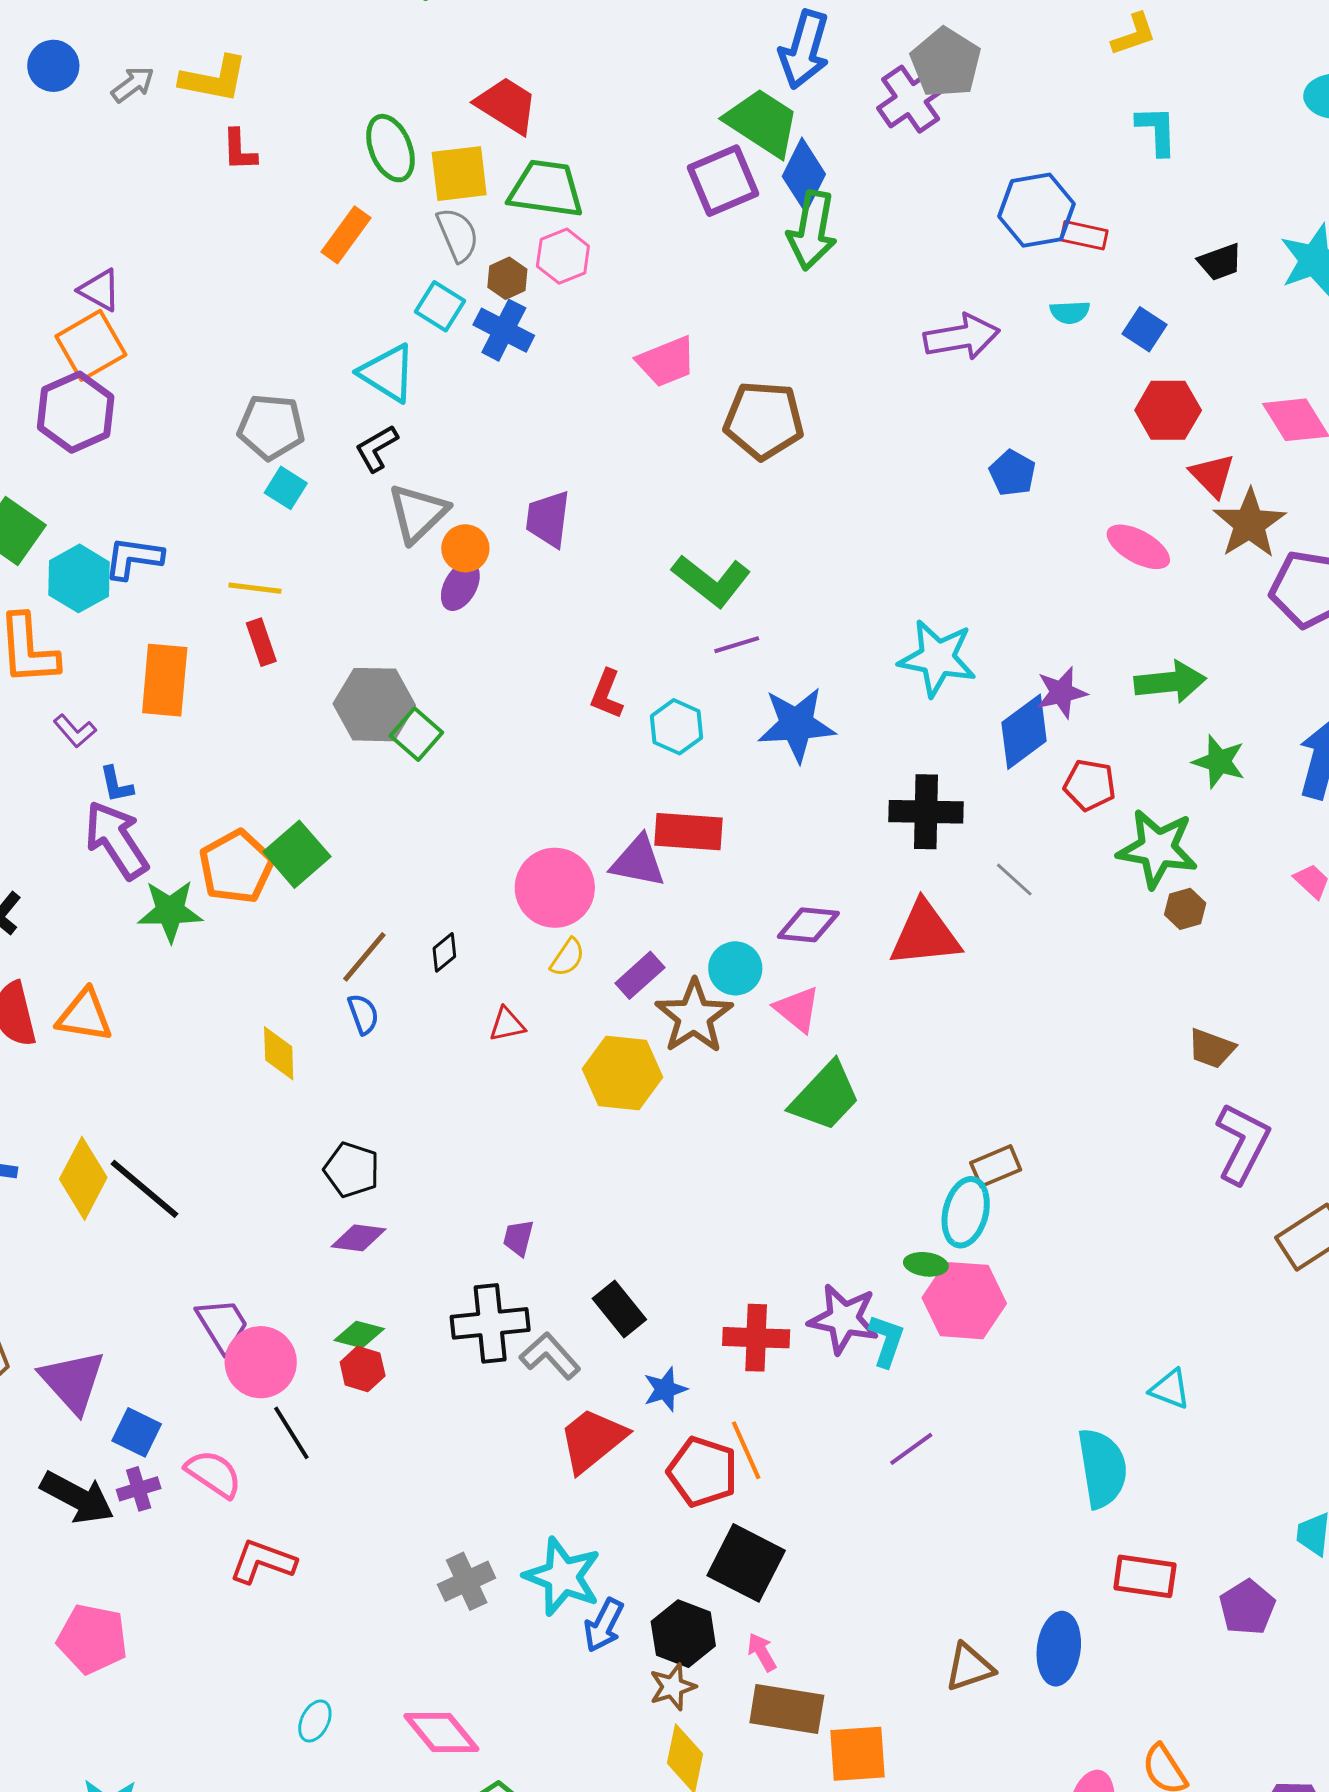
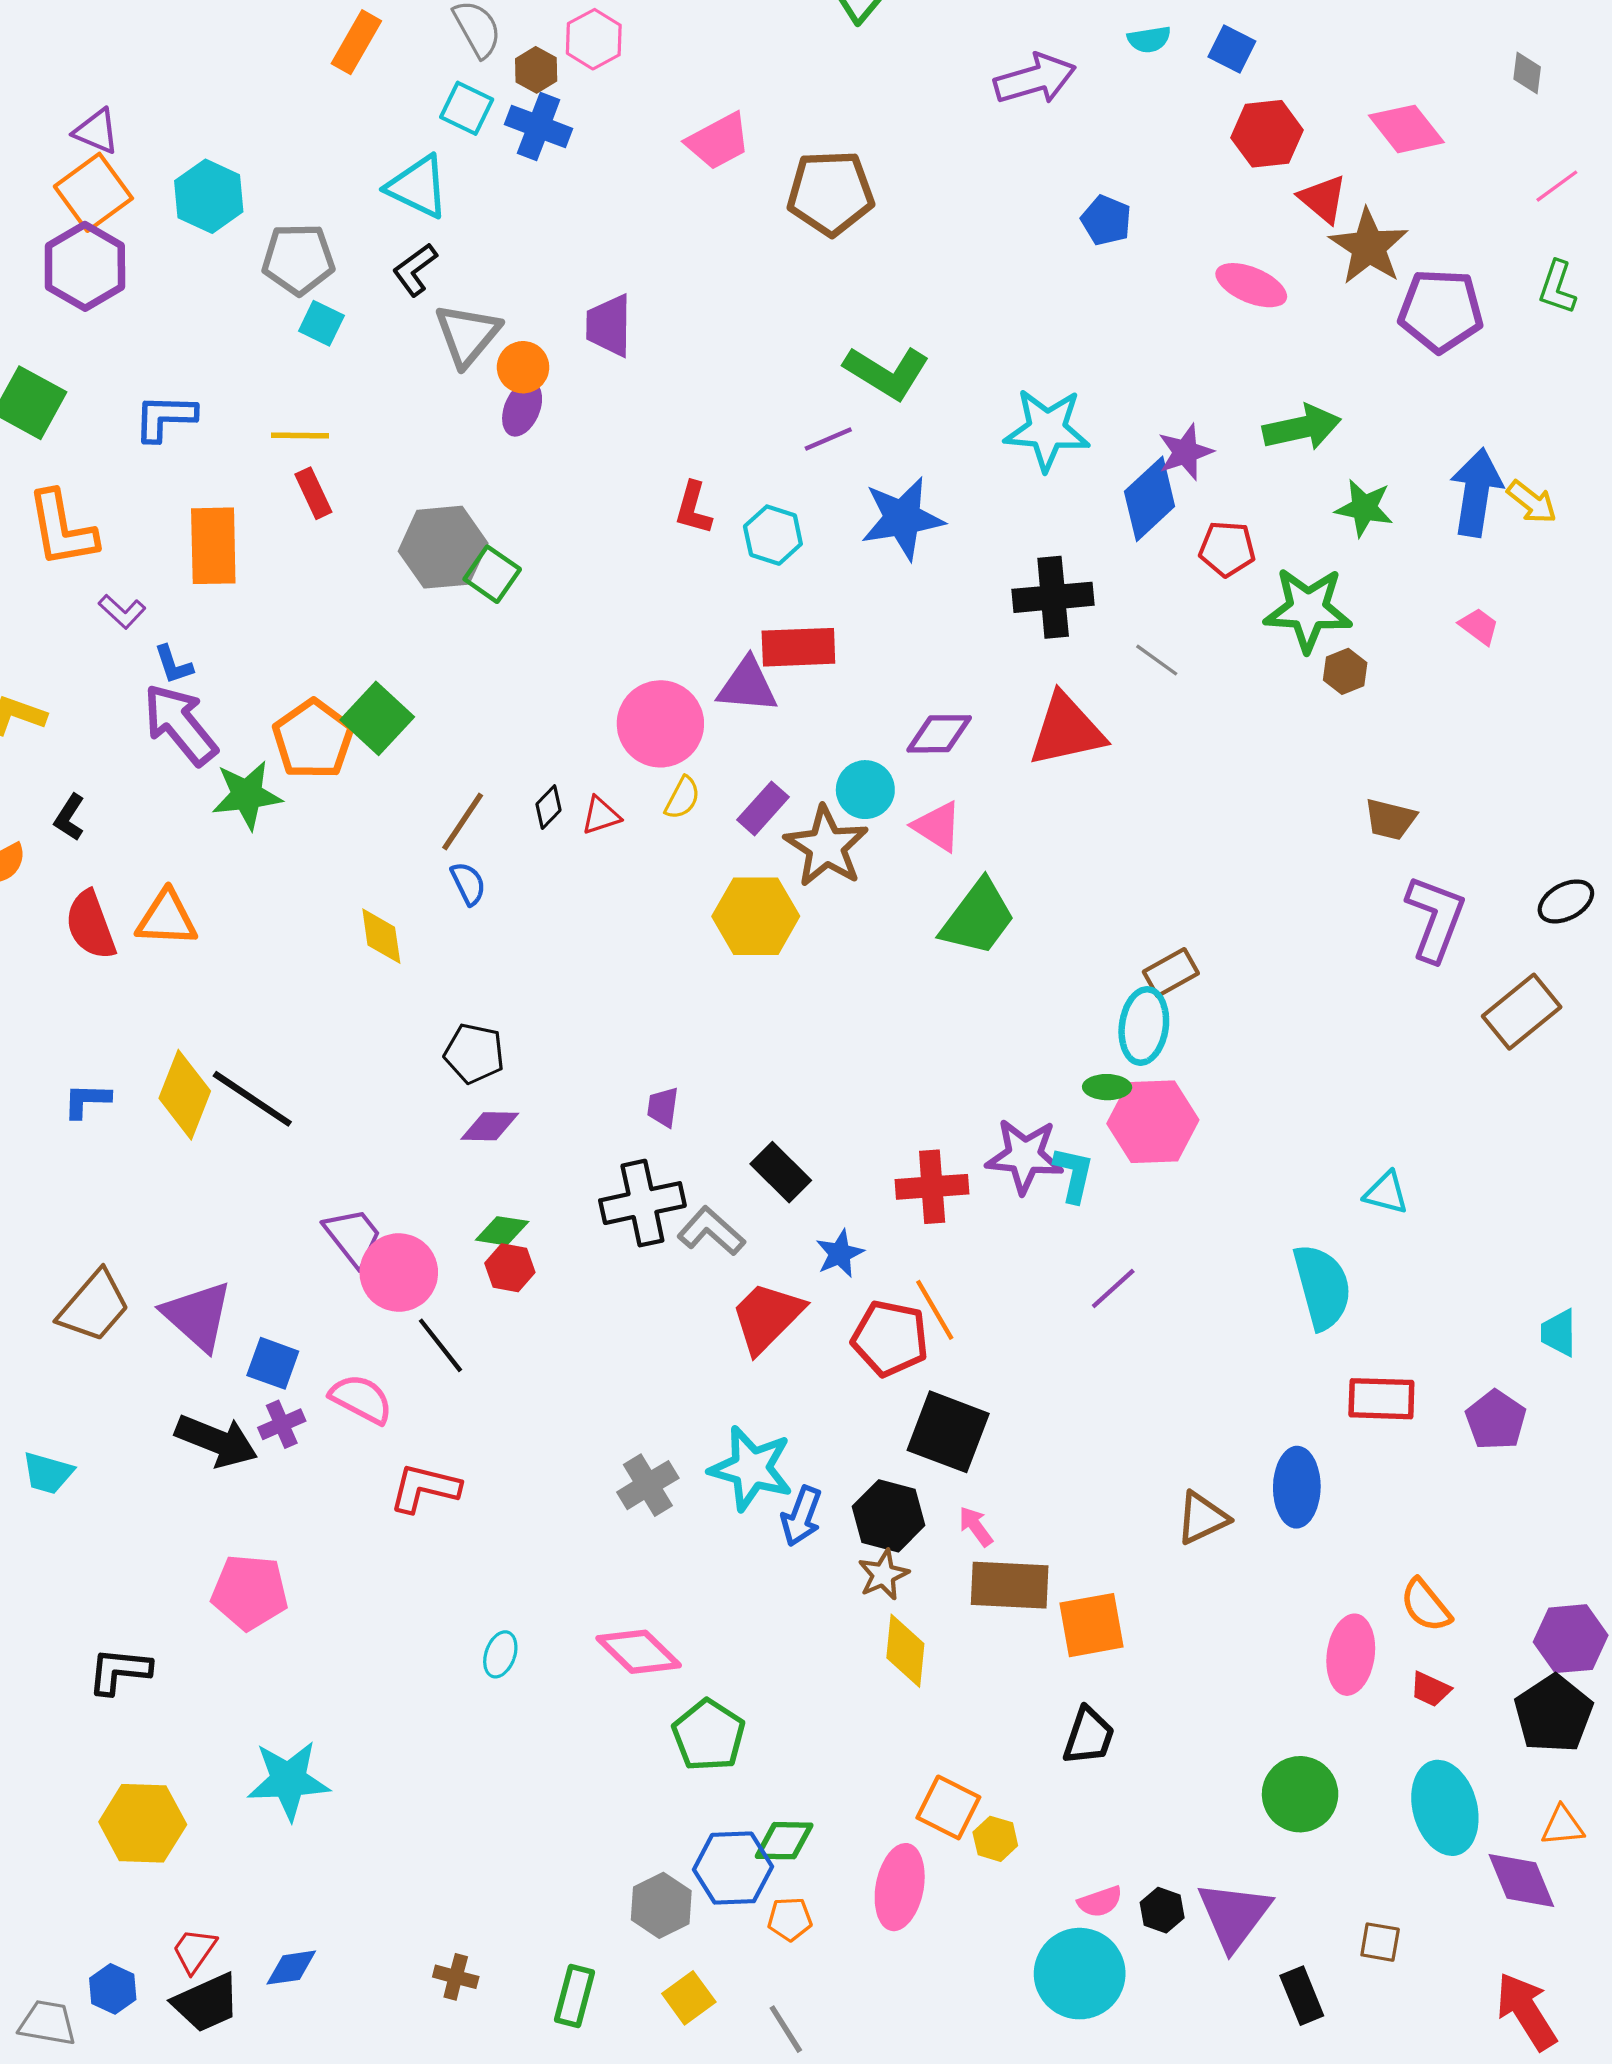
cyan hexagon: (79, 578) -> (209, 196), moved
green L-shape: (711, 581) -> (887, 372), moved
red triangle: (507, 1024) -> (601, 816), moved

